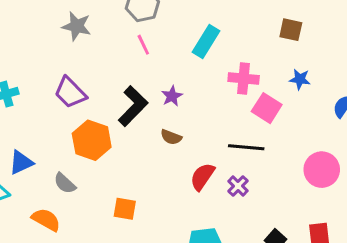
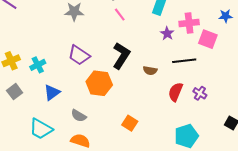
purple star: (172, 96) -> (167, 33), moved
black line: (246, 147) -> (184, 61), moved
blue triangle: (21, 162) -> (52, 92), moved
gray semicircle: (65, 183) -> (79, 116), moved
orange square: (125, 209) -> (130, 123), turned 35

